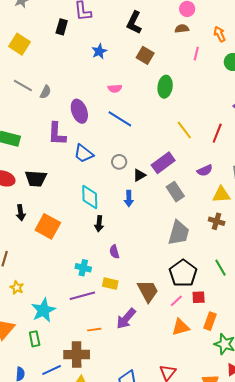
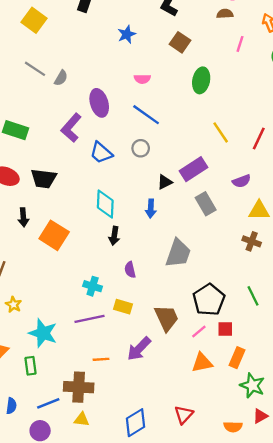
purple L-shape: (57, 134) -> (71, 128), turned 35
gray circle: (119, 162) -> (141, 148), moved
gray trapezoid: (179, 233) -> (178, 253), moved
cyan star: (43, 310) -> (43, 333), turned -30

